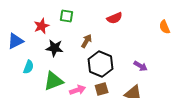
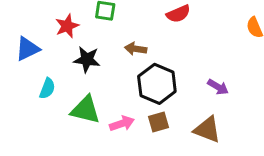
brown arrow: (87, 41) -> (136, 49), turned -112
green triangle: (54, 81) -> (85, 110), turned 35

